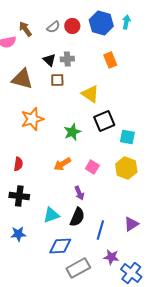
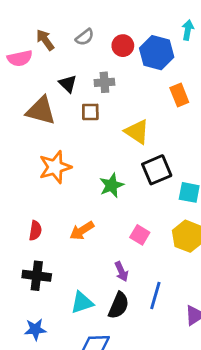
blue hexagon: (101, 23) -> (157, 53), moved
red circle: (72, 26) -> (123, 46), moved
black triangle: (49, 60) -> (68, 84), moved
orange rectangle: (110, 60) -> (179, 95), moved
orange arrow: (62, 164) -> (82, 231), moved
blue line: (100, 230) -> (155, 296), moved

